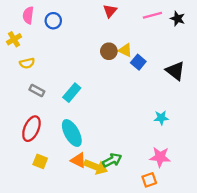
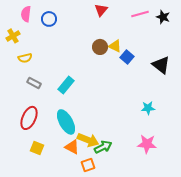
yellow arrow: (96, 167) -> (88, 140), moved
orange square: (149, 180) -> (88, 165), moved

